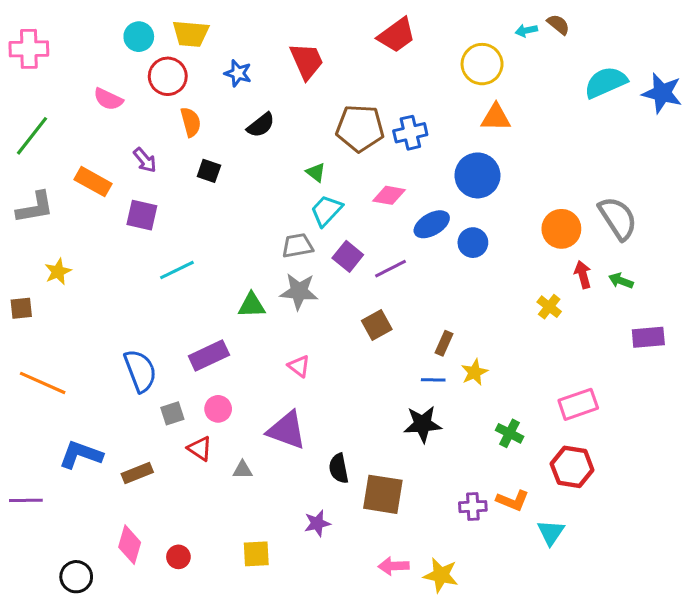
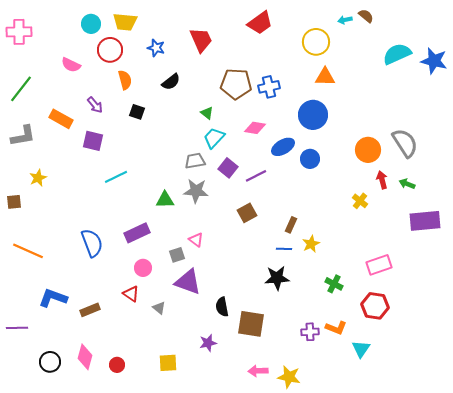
purple rectangle: (648, 337) -> (425, 221), size x1.4
gray square: (172, 413) -> (177, 255), moved
gray triangle: (243, 470) -> (159, 308), turned 40
black circle: (76, 577) -> (50, 362), moved

